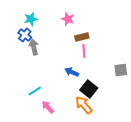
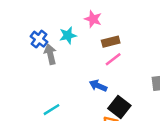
cyan star: (31, 19) -> (68, 35), moved
pink line: (84, 51) -> (113, 59), turned 56

